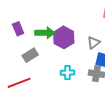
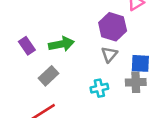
purple hexagon: (64, 37) -> (113, 27), moved
gray triangle: (94, 43) -> (109, 54), moved

